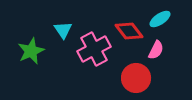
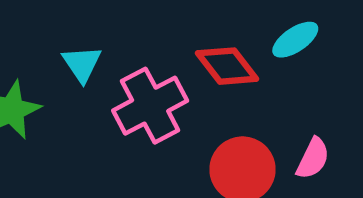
pink semicircle: (156, 50) -> (313, 158), moved

